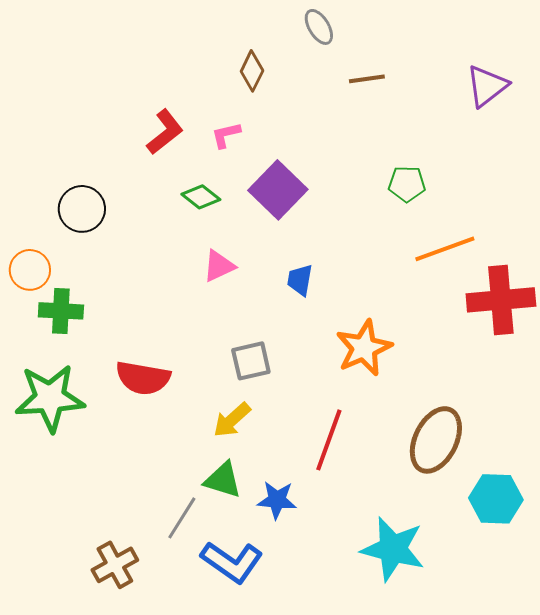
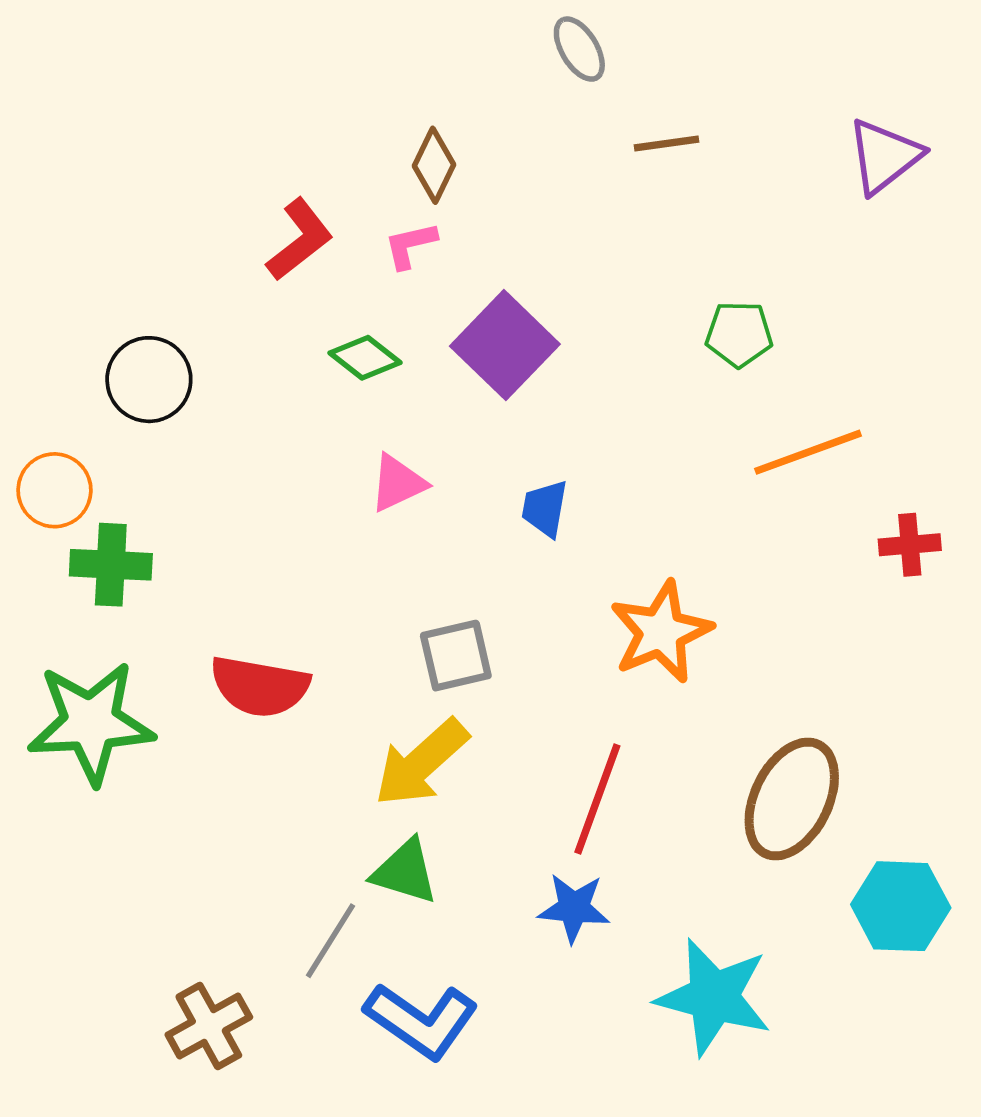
brown diamond: (252, 71) -> (434, 165), moved
red cross: (501, 300) -> (910, 545), size x0.5
yellow arrow: (232, 420) -> (421, 763), size x1.4
blue star: (277, 500) -> (574, 908), moved

